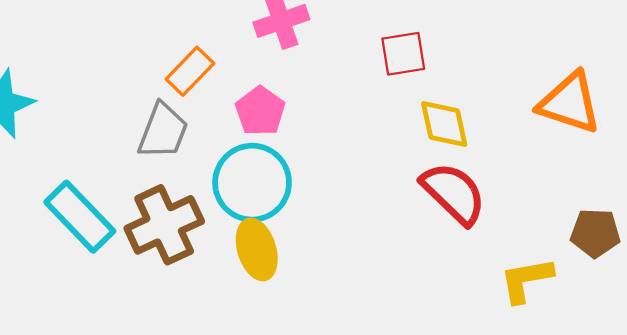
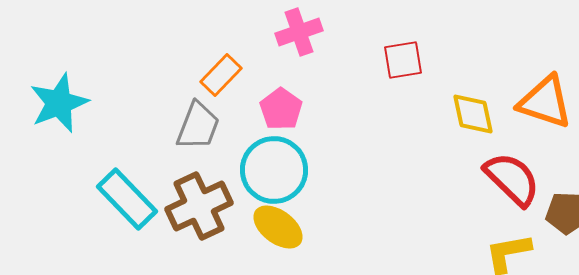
yellow diamond: (444, 124) -> (473, 114), moved
red semicircle: (454, 193) -> (512, 179), moved
yellow ellipse: (257, 249) -> (278, 227), turned -36

